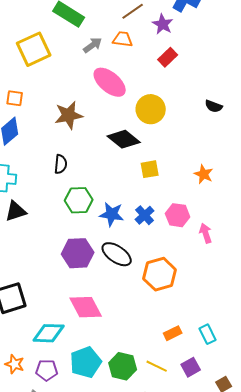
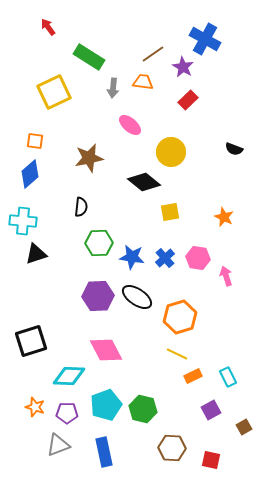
gray arrow: (93, 45) -> (113, 88), turned 132
pink ellipse: (110, 82) -> (130, 125), size x0.7
yellow line: (157, 366) -> (177, 354), moved

